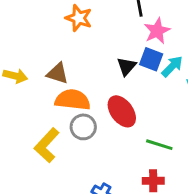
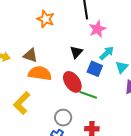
blue square: (151, 59) -> (95, 69), moved
gray circle: (83, 127) -> (63, 118), moved
green line: (159, 145) -> (88, 95), moved

